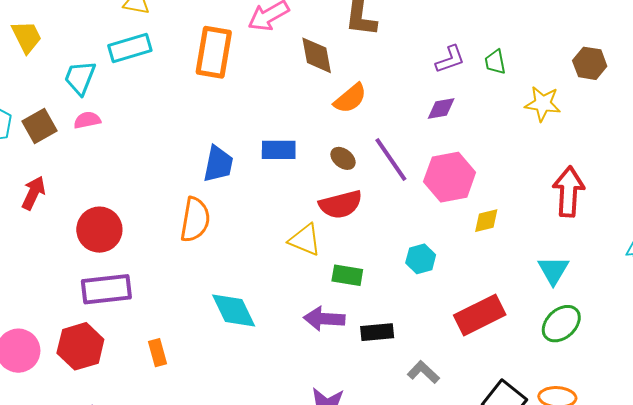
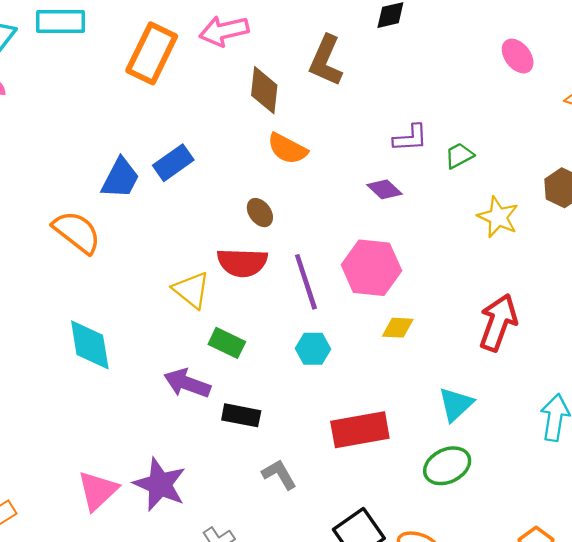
green trapezoid: (495, 62) -> (459, 156), turned 56
orange semicircle: (350, 98) -> (287, 149), turned 51
purple diamond: (441, 109) -> (384, 189), turned 36
blue rectangle: (279, 150) -> (173, 163), moved, turned -52
purple line: (391, 160) -> (306, 282), moved
orange semicircle: (195, 220) -> (77, 232), turned -78

